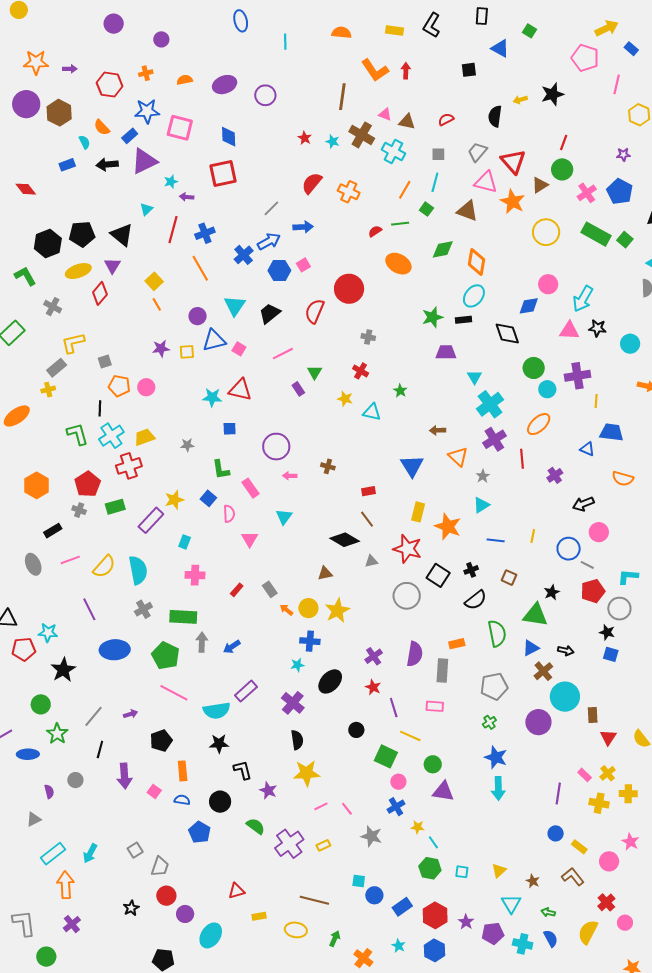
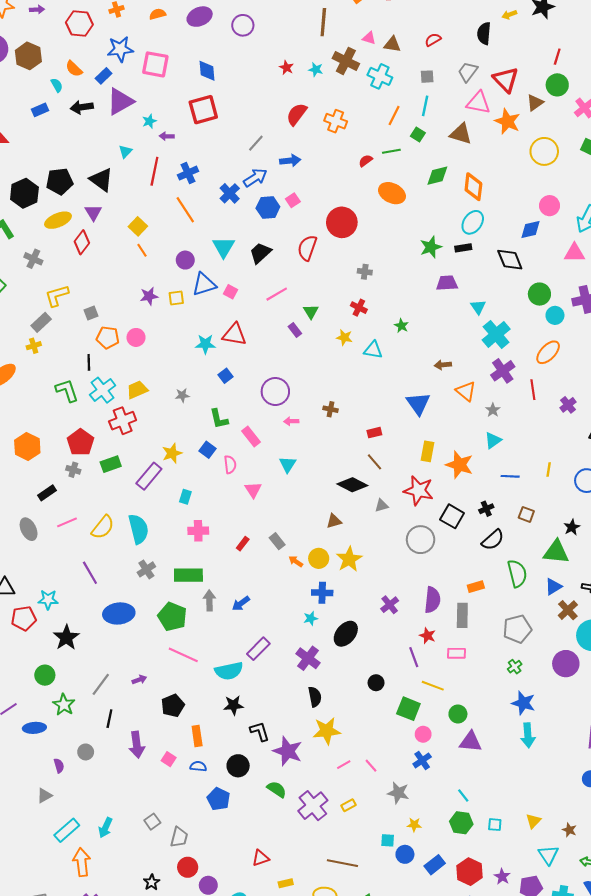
blue square: (230, 429) -> (225, 376), turned -32
red star: (373, 687) -> (428, 636), moved
purple star: (268, 790) -> (288, 751), size x1.6
yellow star: (418, 827) -> (414, 825), moved

